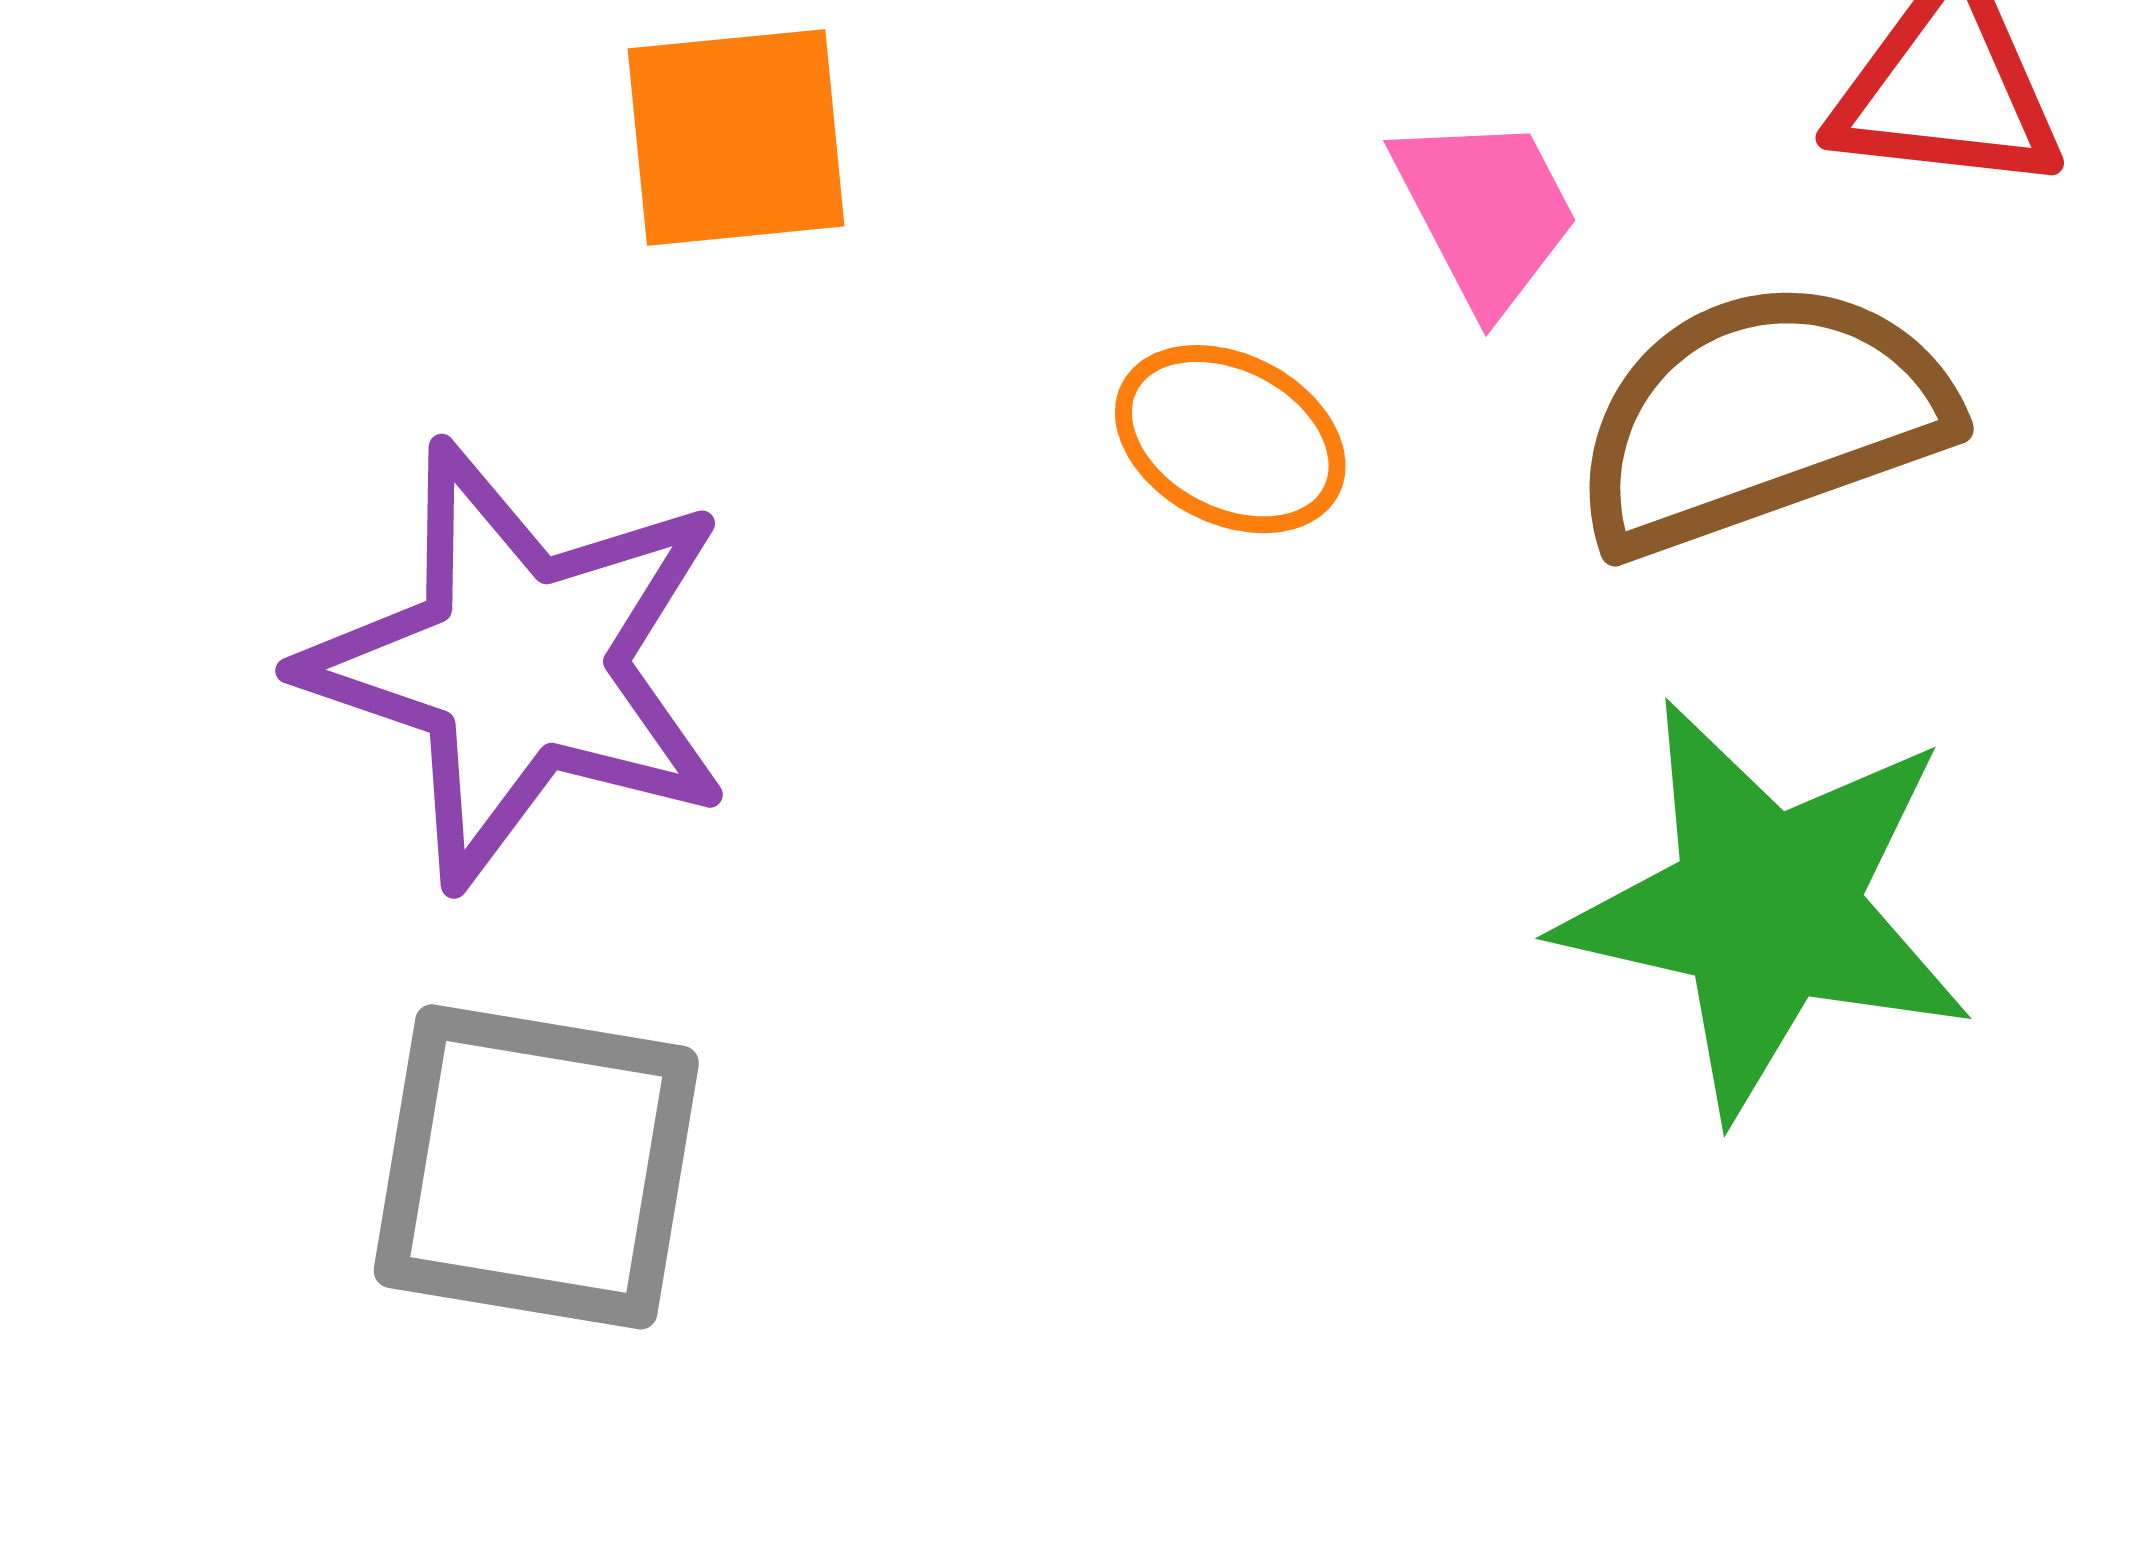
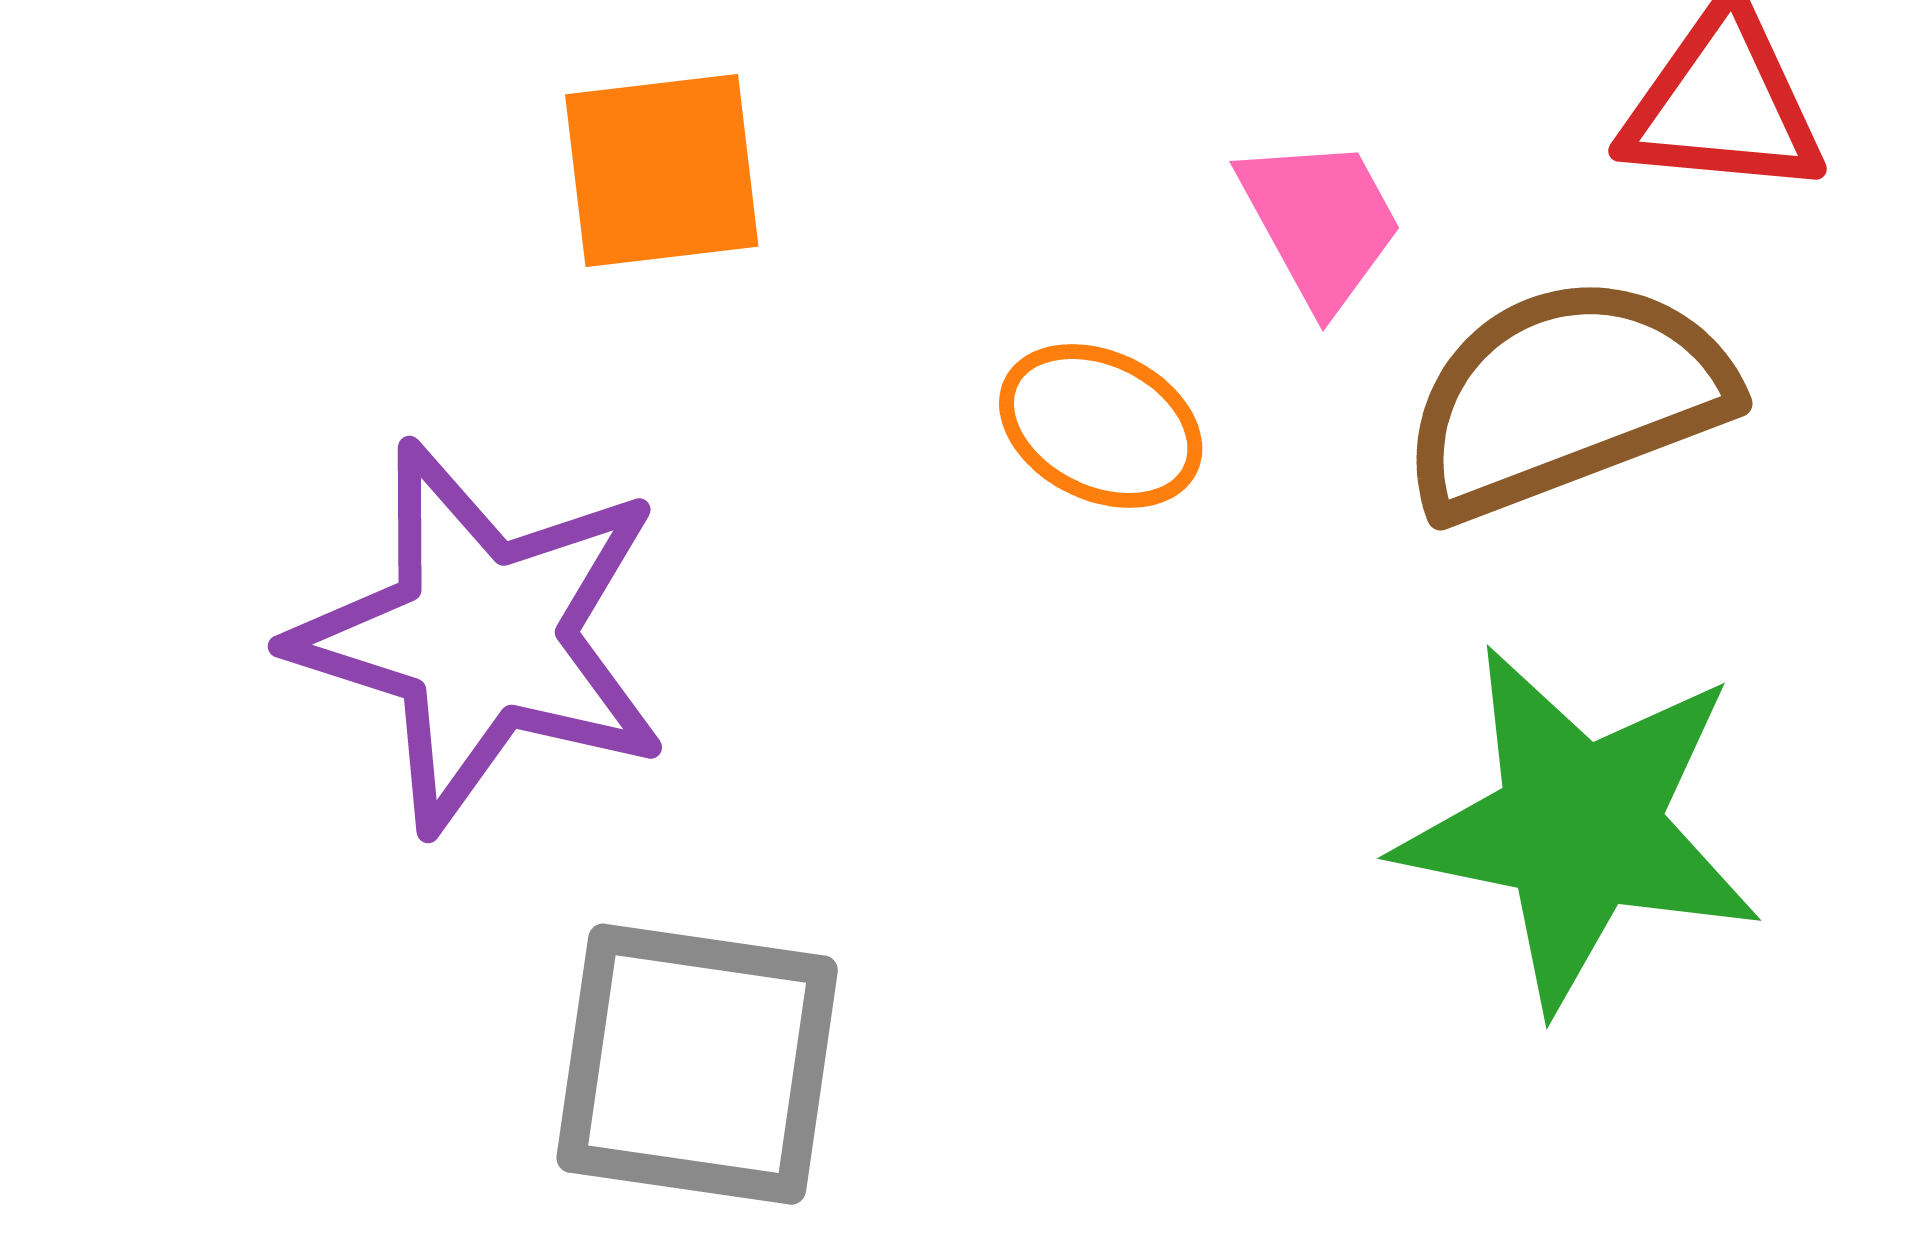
gray square: (536, 1167) -> (697, 1064), moved

